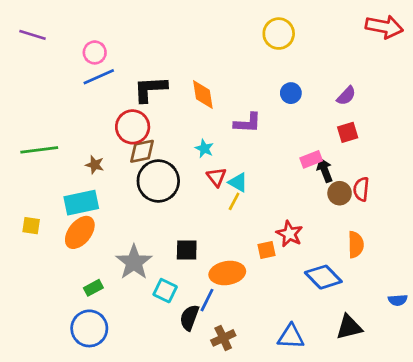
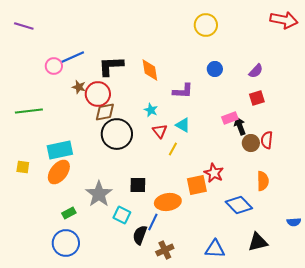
pink circle: (95, 52) -> (54, 66), moved
brown star: (95, 165) -> (79, 87), moved
cyan triangle: (238, 182) -> (183, 125), moved
orange square: (266, 250) -> (197, 185), size x1.5

